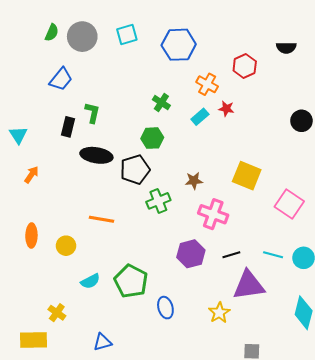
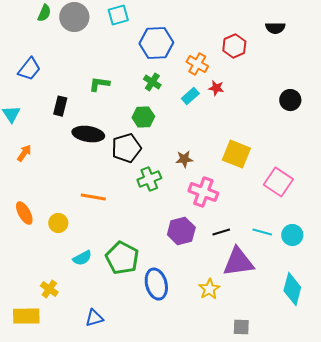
blue hexagon: (179, 45) -> (156, 43), moved
blue trapezoid: (61, 79) -> (29, 69), moved
green L-shape: (92, 113) -> (99, 84), moved, turned -95
orange ellipse: (31, 236) -> (24, 213), turned -30
blue ellipse: (165, 308) -> (156, 284), size x1.4

